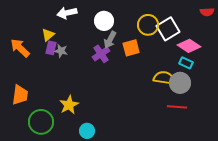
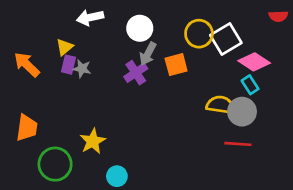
cyan rectangle: (186, 63) -> (250, 85), turned 32

